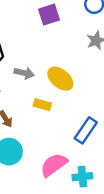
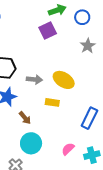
pink semicircle: (54, 165) -> (68, 149), size x0.6

